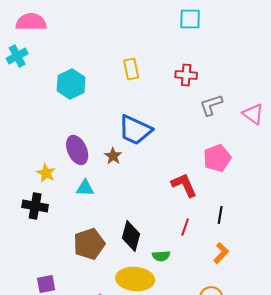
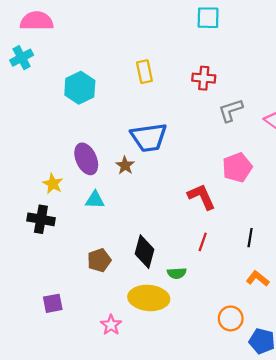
blue trapezoid: (135, 130) -> (149, 137), turned -33
black line: (220, 215) -> (250, 238), moved
brown pentagon: (89, 244) -> (99, 260), size x0.7
orange L-shape: (221, 253) -> (258, 279), moved, turned -95

